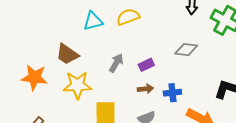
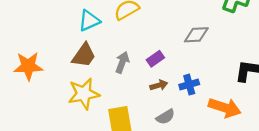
brown trapezoid: (67, 54) -> (84, 55), moved, turned -80
orange star: (34, 77) -> (28, 66), moved

